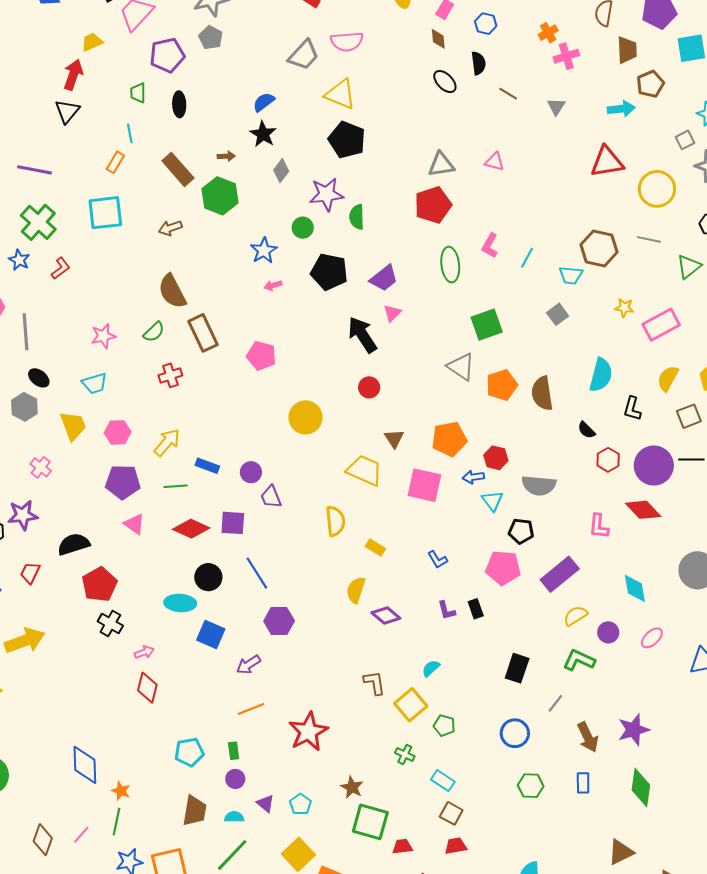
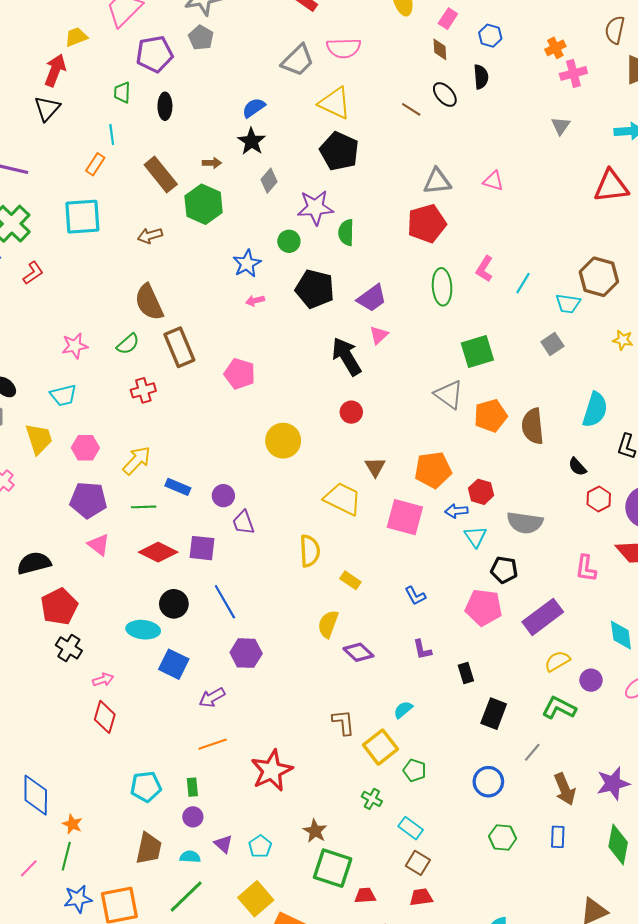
brown line: (508, 94) -> (411, 109), moved
black rectangle: (476, 609) -> (466, 673), moved

